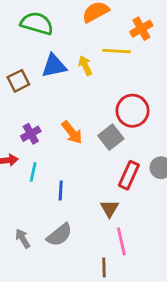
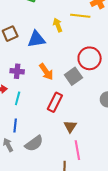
blue triangle: (54, 66) -> (36, 39), moved
purple cross: (31, 134) -> (17, 71), turned 32
red rectangle: (129, 175) -> (55, 102), moved
blue line: (61, 191) -> (15, 125), moved

